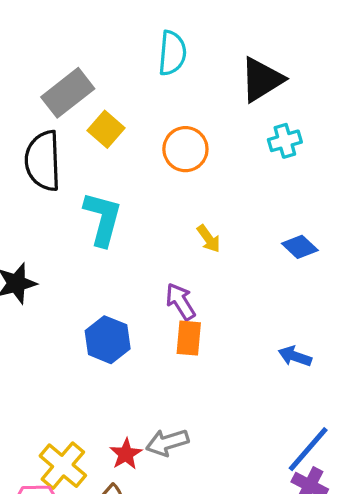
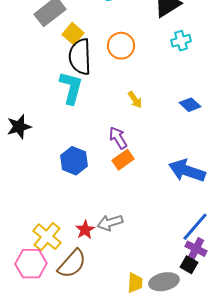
black semicircle: (43, 161) -> (80, 57), moved
orange rectangle: (189, 338) -> (123, 160), turned 50
blue arrow: (295, 356) -> (187, 171), size x1.8

